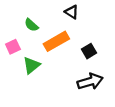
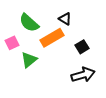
black triangle: (72, 12) -> (65, 19), moved
green semicircle: (31, 25) -> (29, 23), size x1.5

